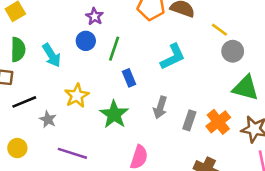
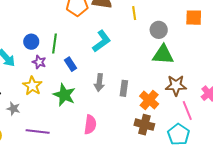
purple star: (94, 16) -> (39, 62), moved
yellow line: (220, 30) -> (134, 13), turned 56
gray circle: (233, 51) -> (159, 30), moved
orange cross: (218, 122) -> (149, 100), moved

